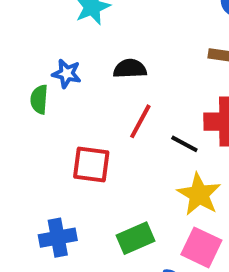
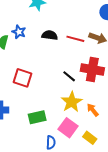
red line: (140, 121) -> (75, 39), moved, turned 66

